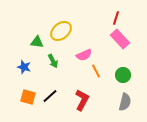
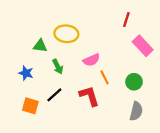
yellow ellipse: (61, 31) -> (66, 34), turned 45
pink rectangle: (120, 39) -> (143, 46), moved
black line: (50, 96) -> (54, 95), moved
red L-shape: (82, 100) -> (89, 96), moved, turned -45

